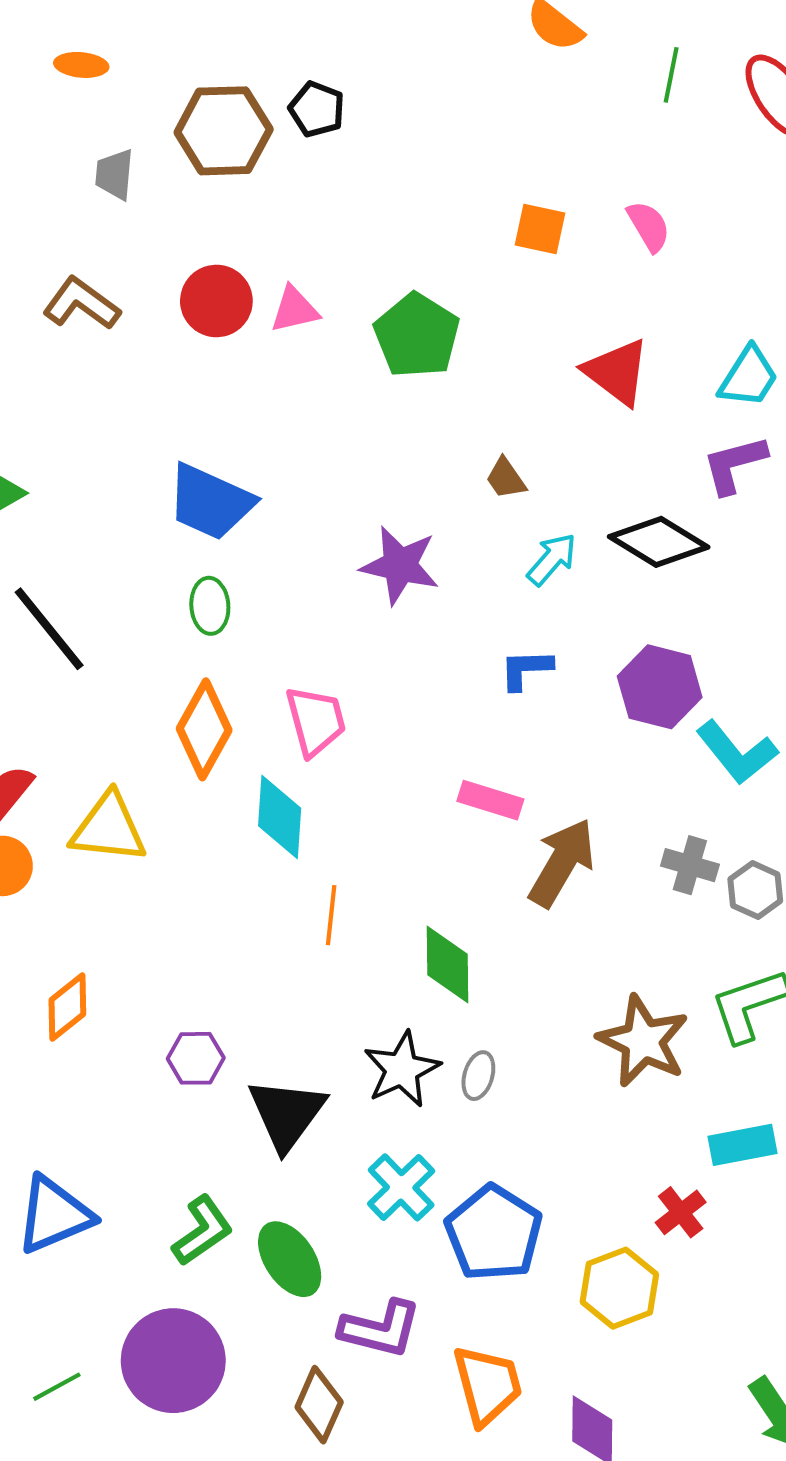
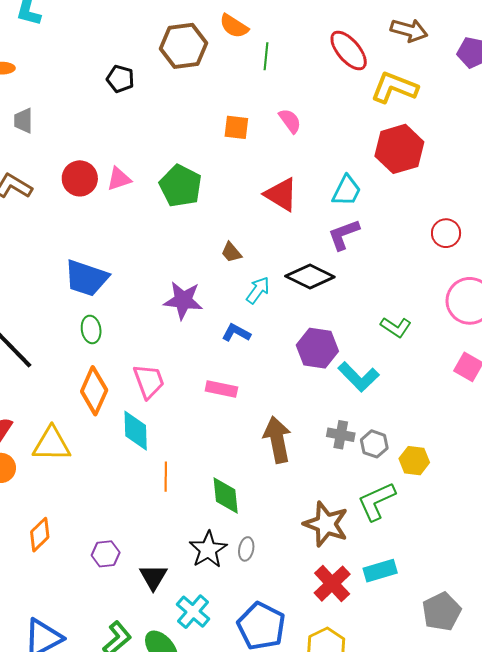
green line: (671, 75) -> (266, 56), moved
brown hexagon: (224, 131) -> (184, 46), moved
blue L-shape: (526, 669) -> (236, 333), moved, turned 36
pink rectangle: (490, 800) -> (221, 389), moved
brown arrow: (562, 863) -> (277, 440), turned -36
black triangle: (287, 1114) -> (153, 577), size x0.7
cyan cross: (401, 1187) -> (193, 612), moved
red cross: (681, 1212) -> (332, 584), moved, size x1.5

